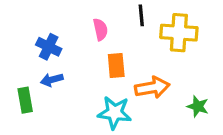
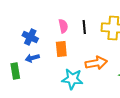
black line: (141, 15) -> (84, 27), moved
orange rectangle: (116, 66) -> (61, 49), moved

